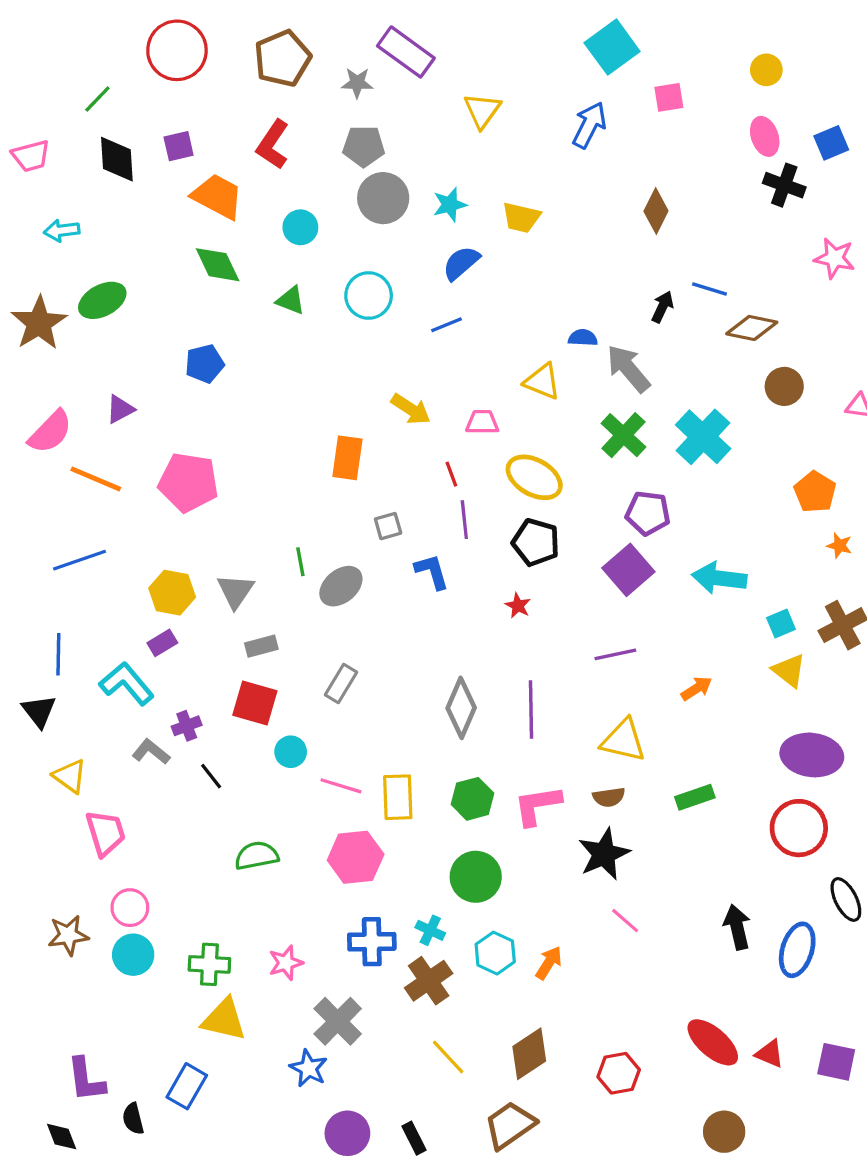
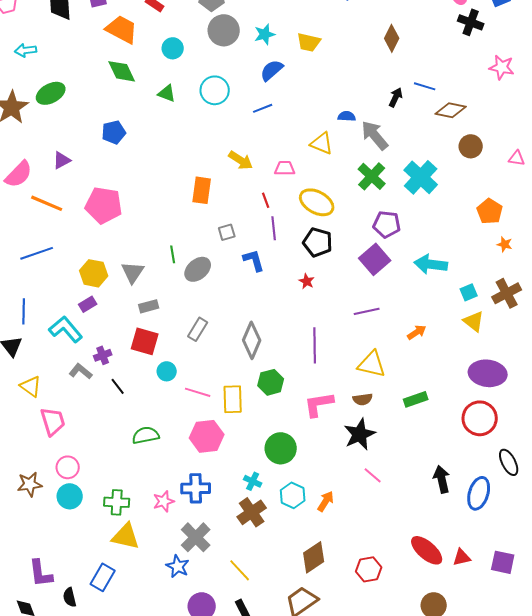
gray diamond: (461, 708) -> (252, 340), moved
green hexagon: (472, 799) -> (271, 382), moved
blue cross: (372, 942) -> (196, 488), moved
red triangle: (770, 1054) -> (462, 557), turned -36
yellow line: (448, 1057) -> (240, 570), moved

